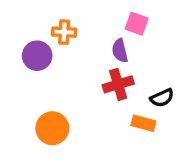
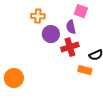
purple circle: (37, 56) -> (51, 34), moved
orange circle: (52, 128) -> (14, 78), moved

